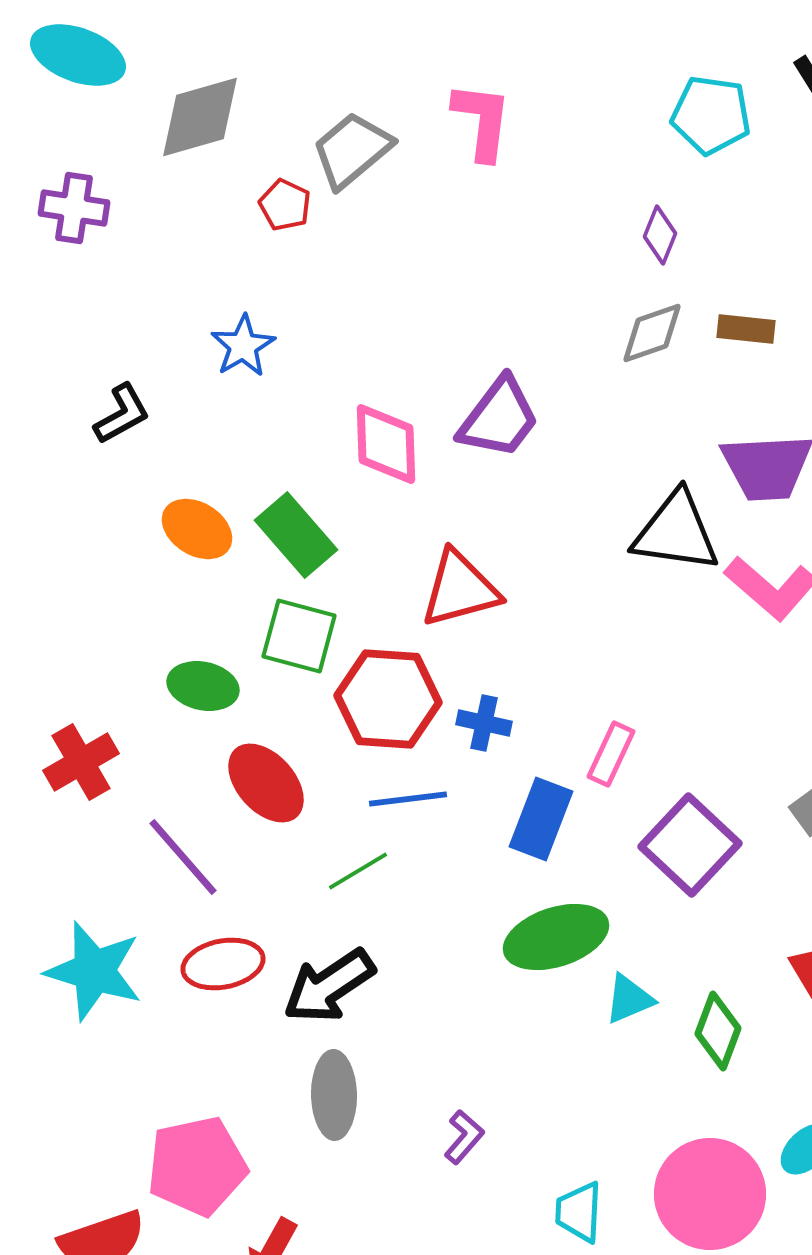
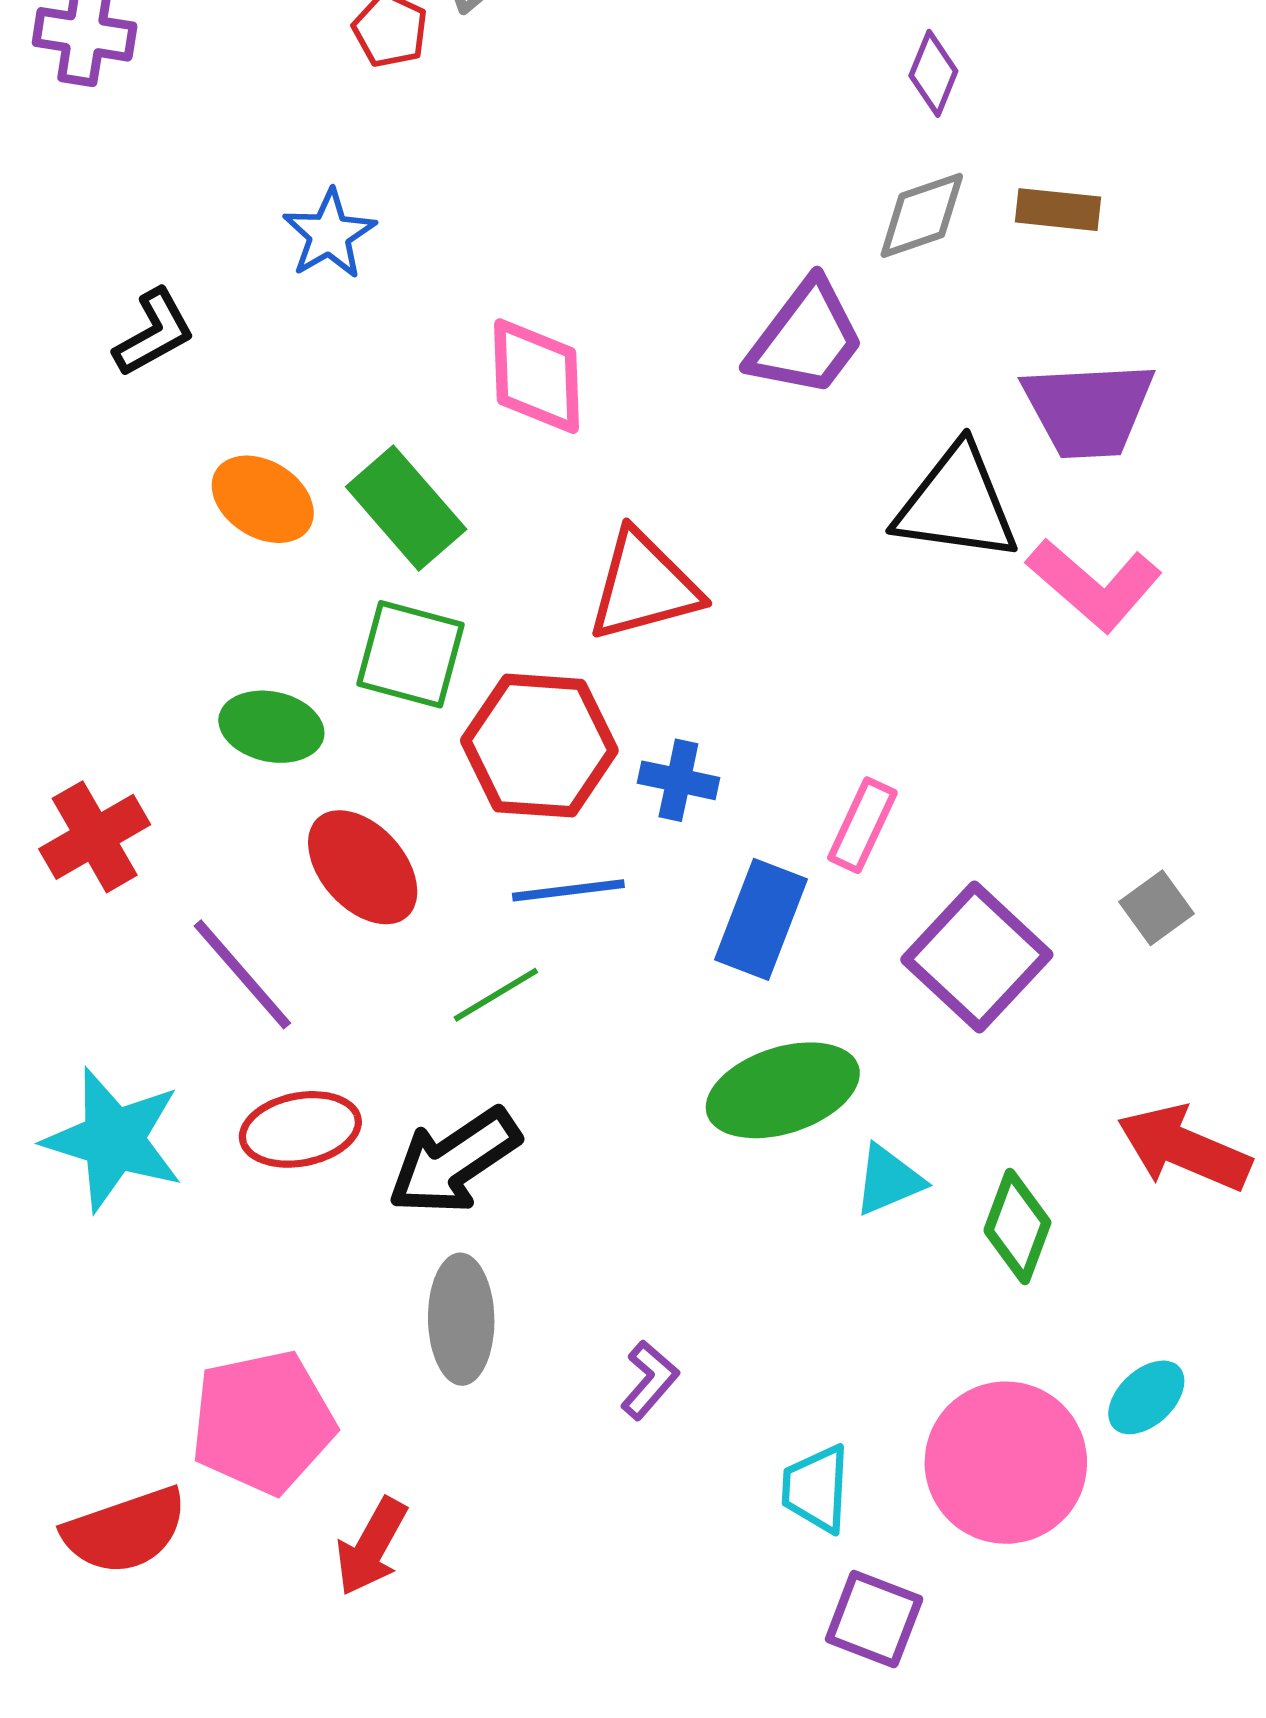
purple trapezoid: (499, 418) -> (806, 338), moved

